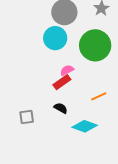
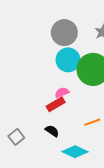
cyan circle: (55, 38) -> (68, 60), moved
gray square: (27, 117) -> (16, 137), turned -35

